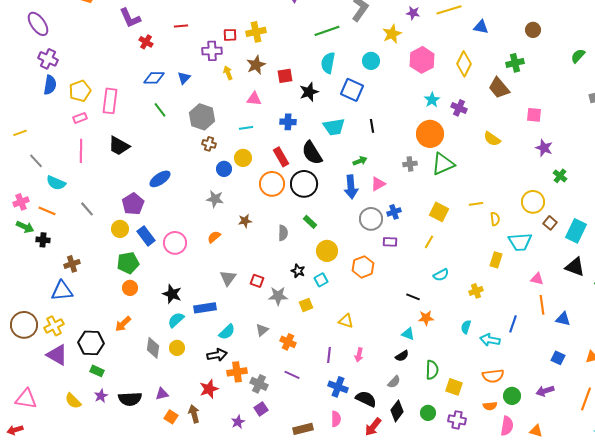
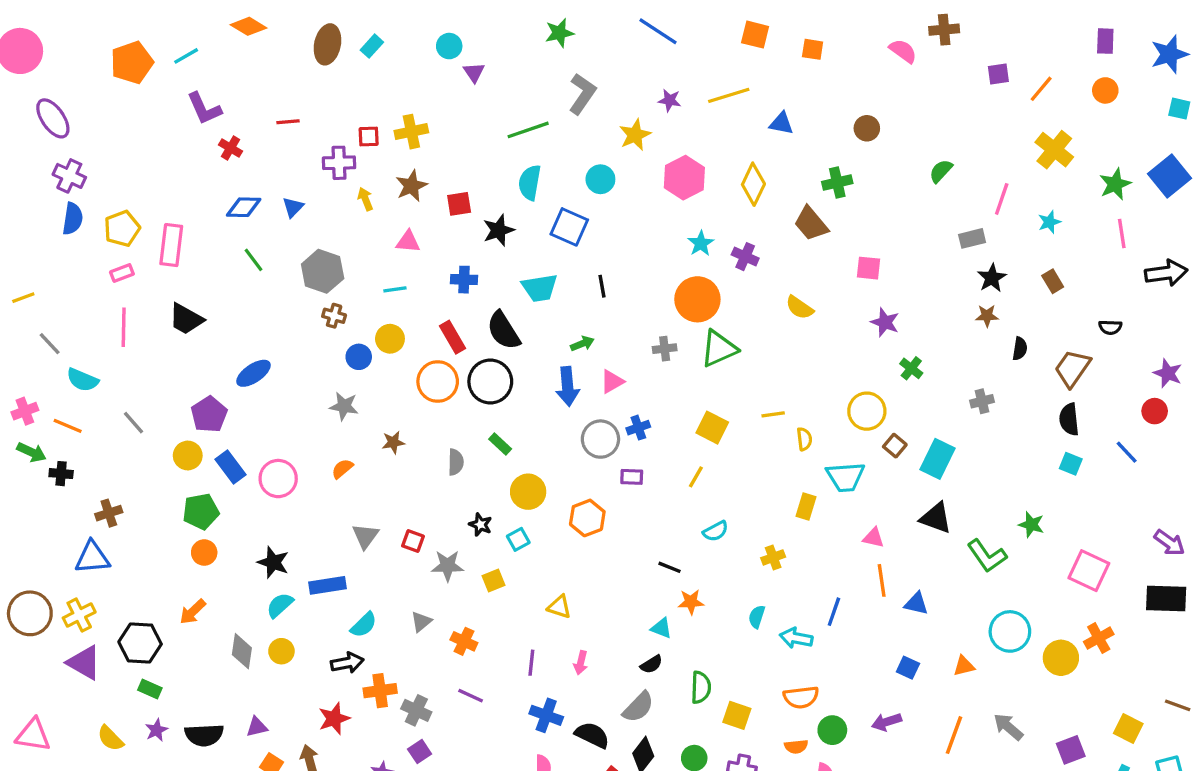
gray semicircle: (394, 382) -> (638, 707), size x1.5

